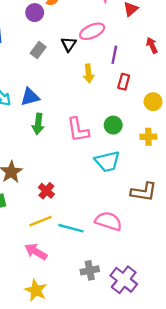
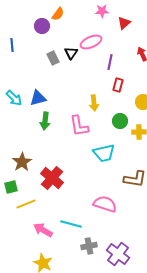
gray rectangle: (38, 50) -> (53, 58), moved, turned -64
yellow arrow: (89, 74) -> (94, 103), moved
green circle: (113, 125) -> (120, 121), moved
red cross: (46, 191) -> (52, 178), size x1.6
yellow line: (41, 221) -> (26, 204), moved
cyan line: (71, 228) -> (71, 224), moved

